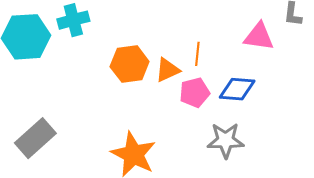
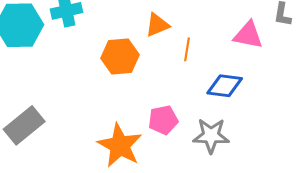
orange triangle: (167, 70) -> (157, 25), moved
pink pentagon: (195, 93) -> (163, 120), moved

